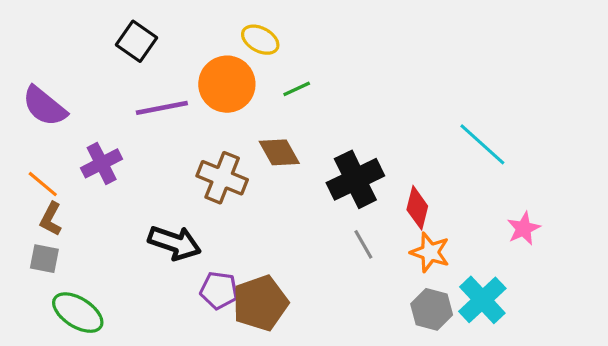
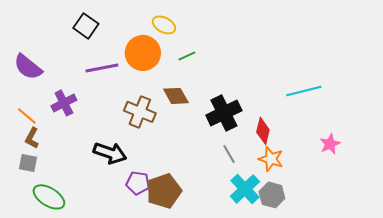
cyan line: (482, 144) -> (304, 91), turned -56
cyan cross: (482, 300) -> (245, 189), moved

